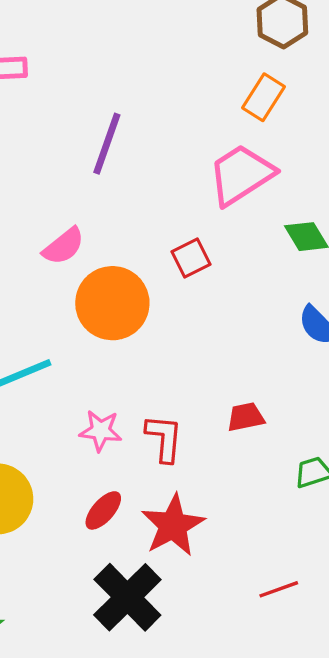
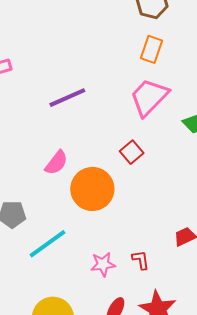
purple line: (107, 144) -> (67, 98), turned 60
red L-shape: (164, 438) -> (141, 260), size x0.7

